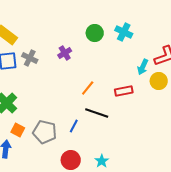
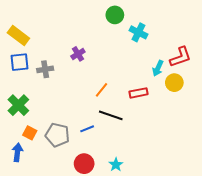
green circle: (95, 33) -> (115, 15), moved
gray cross: (30, 58) -> (45, 69), moved, turned -35
blue line: (74, 126) -> (87, 129), turned 40

